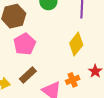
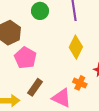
orange cross: (73, 80) -> (80, 83), turned -32

